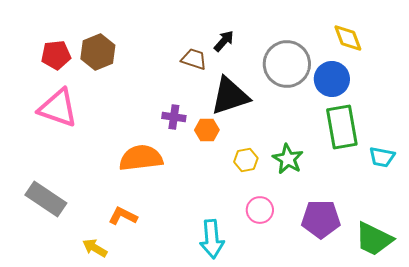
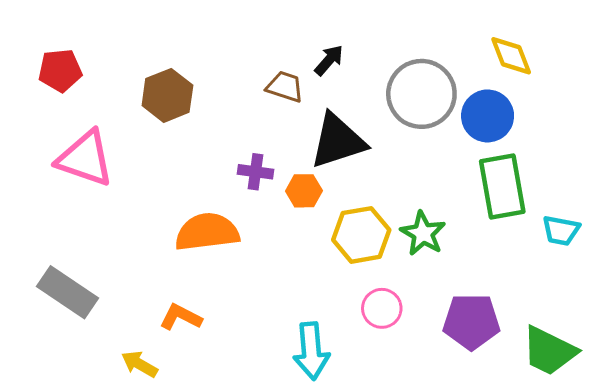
brown hexagon: (98, 52) -> (167, 95), moved
red pentagon: (56, 55) -> (60, 70), moved
yellow hexagon: (246, 160) -> (361, 235), size x1.6

